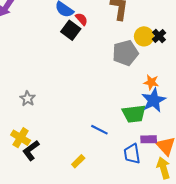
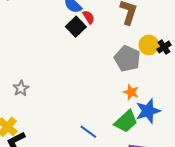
gray pentagon: (125, 53) -> (127, 59), turned 30
orange star: (151, 82) -> (131, 92), moved
green trapezoid: (134, 114) -> (126, 121), turned -45

